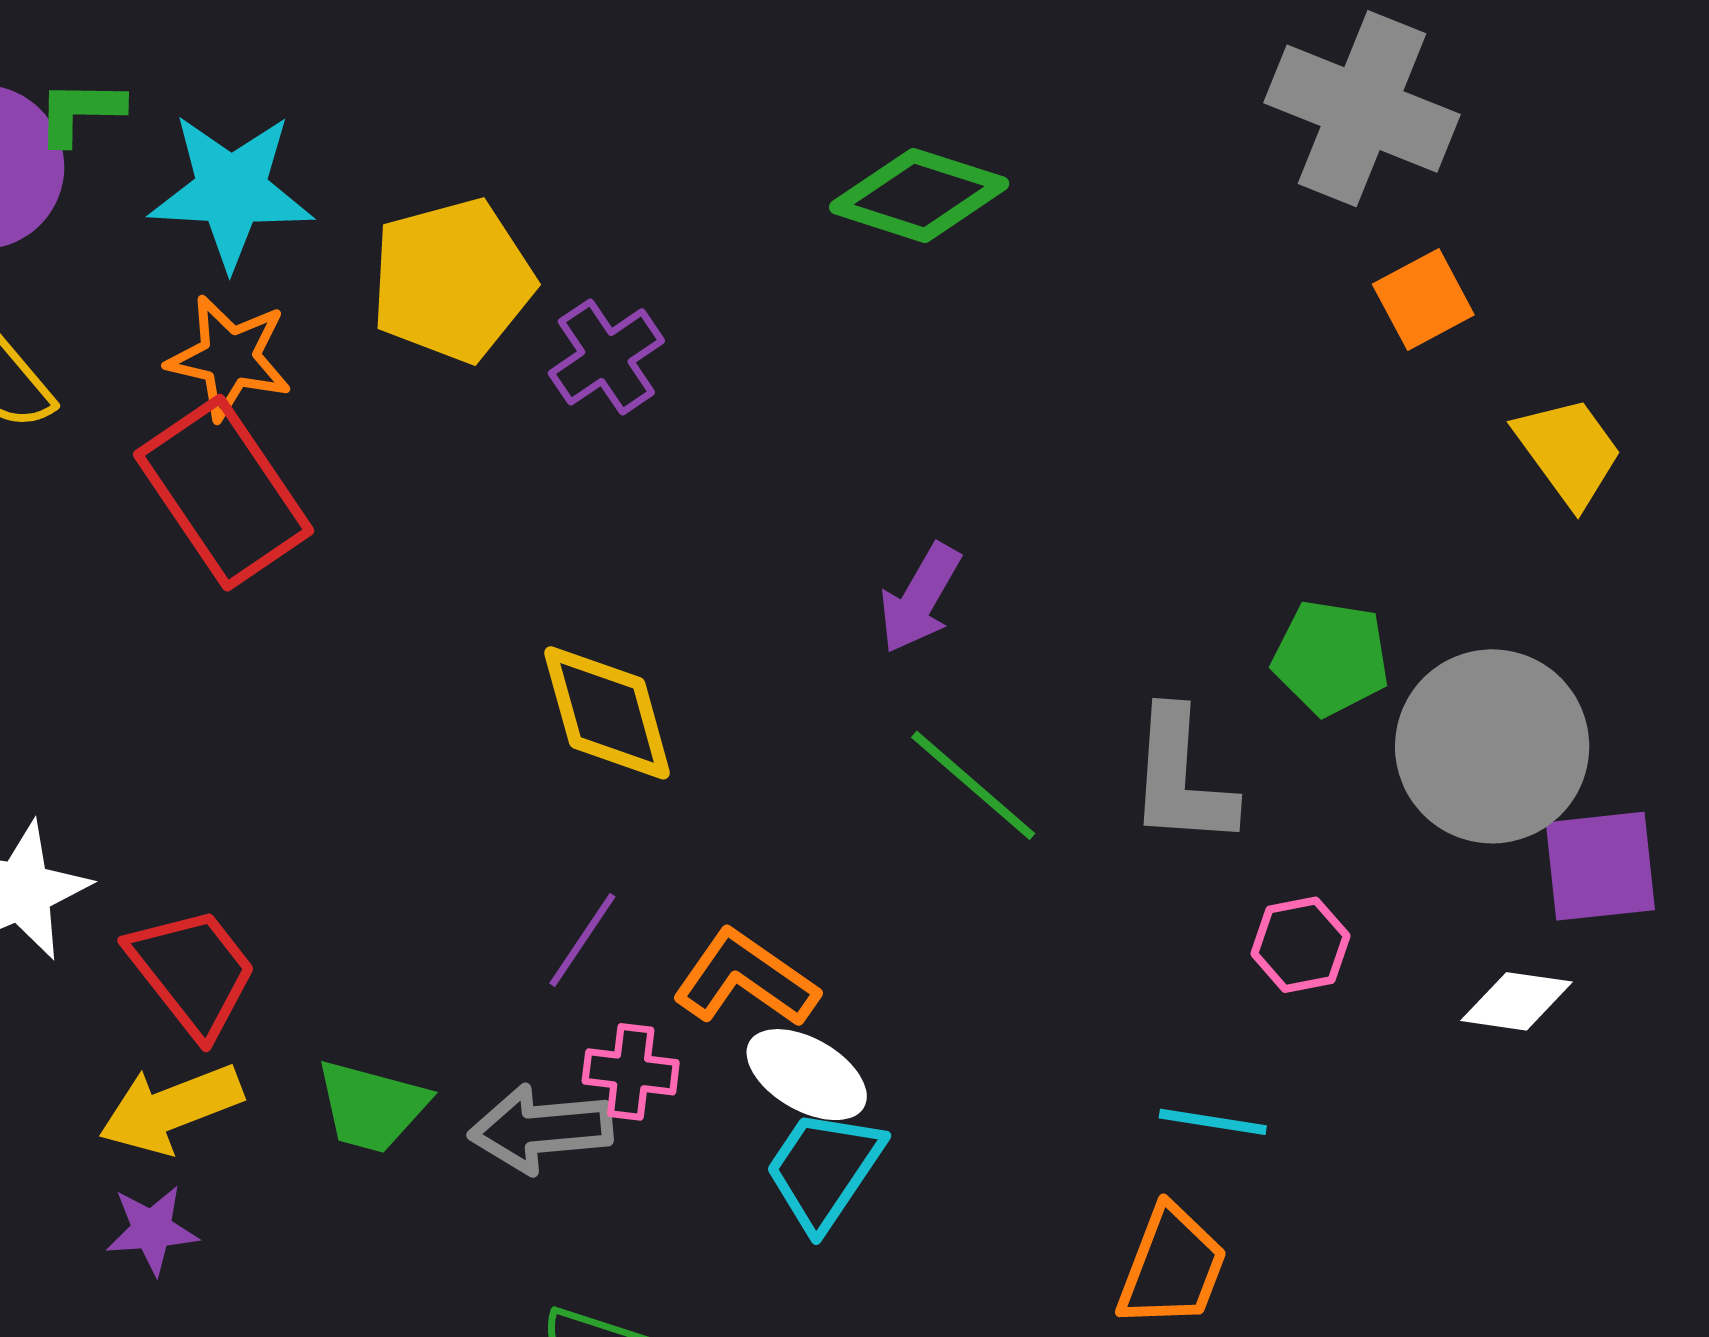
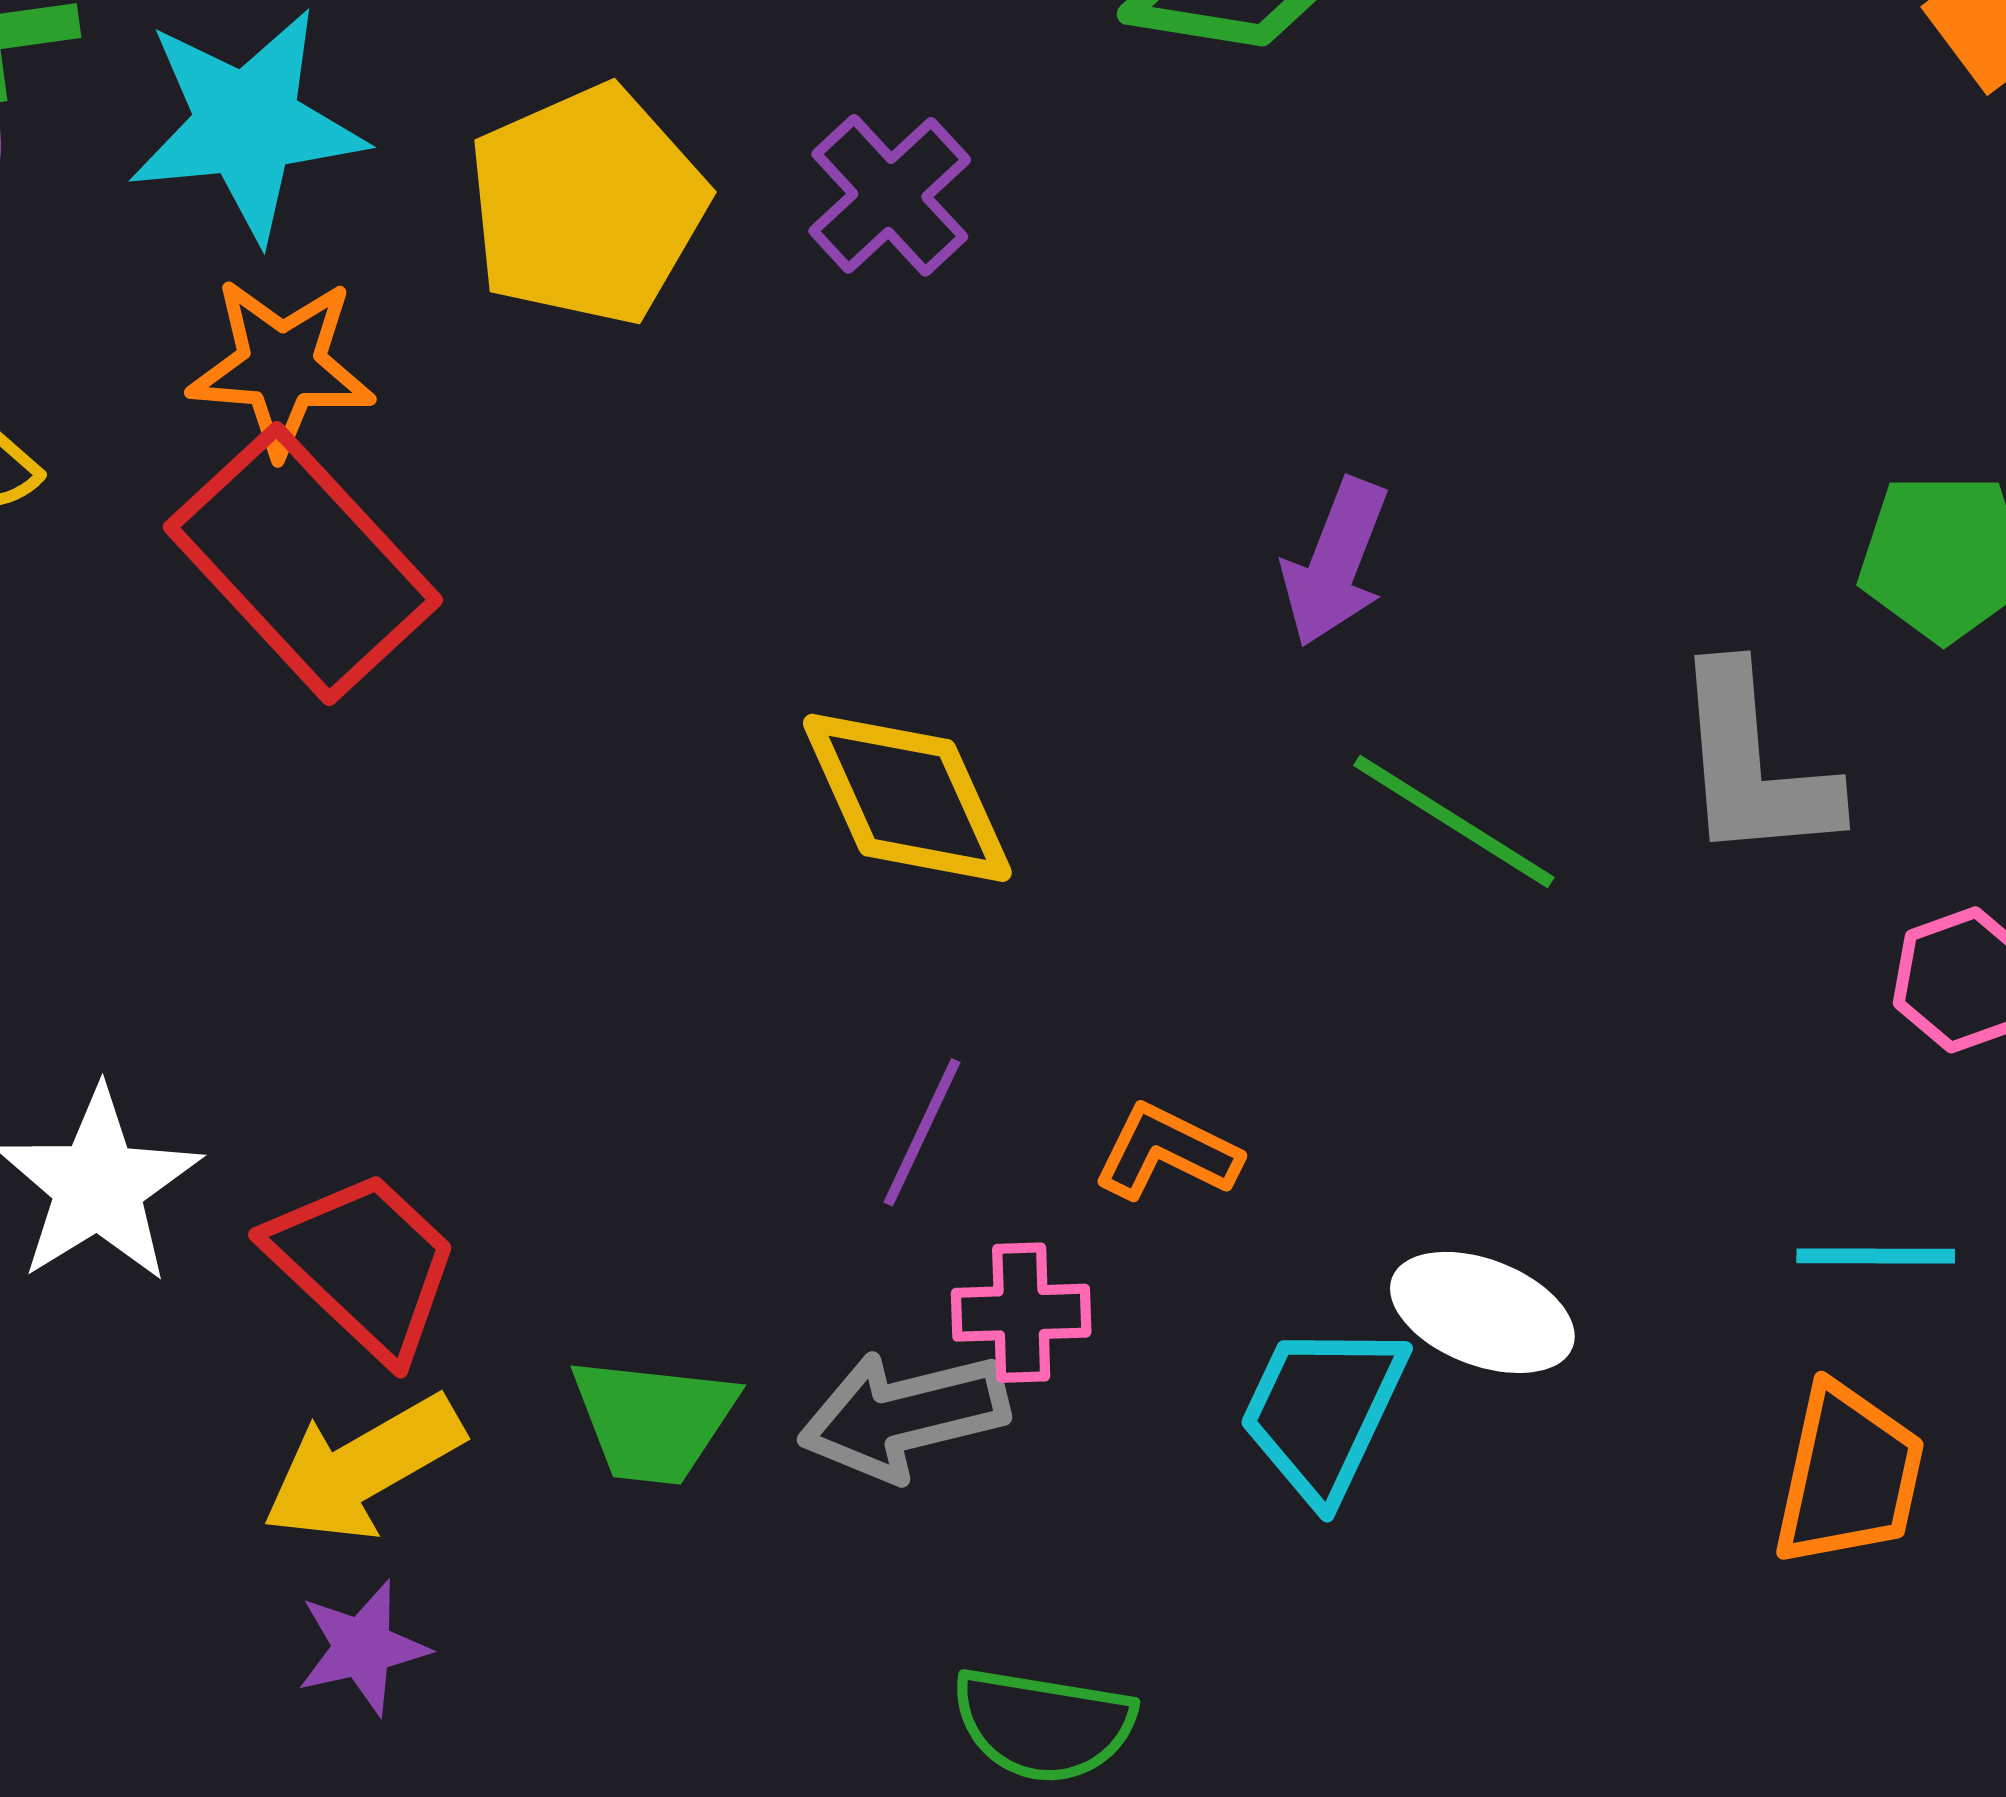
purple cross: (606, 357) -> (890, 195), moved
orange L-shape: (746, 979) -> (1167, 1152), size x0.7
white ellipse: (807, 1075) -> (1482, 1312), moved

